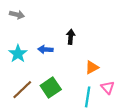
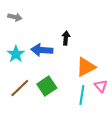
blue arrow: (45, 49) -> (42, 50), size x1.5
orange triangle: (92, 67) -> (86, 67), size x1.5

